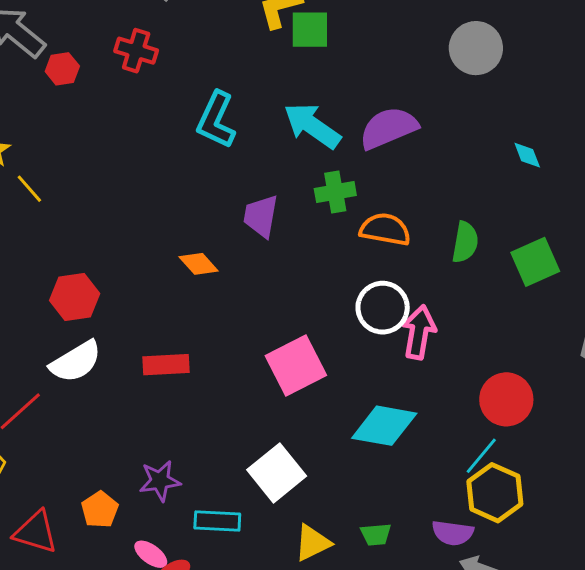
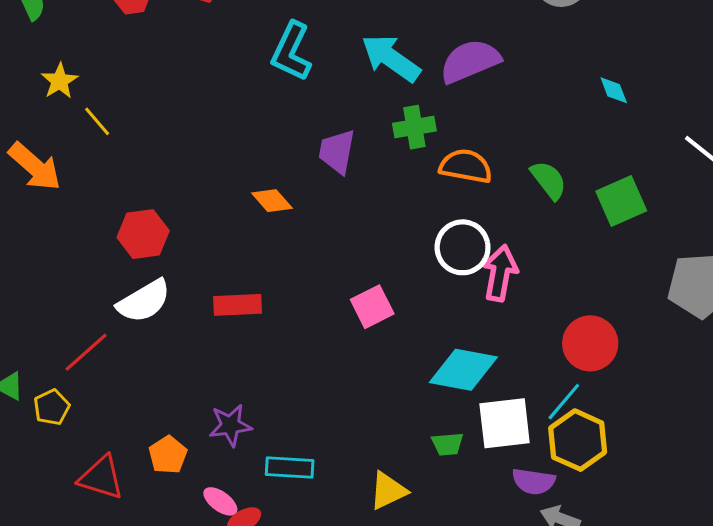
green semicircle: (465, 242) -> (549, 180), turned -48
pink square: (296, 365) -> (372, 307), size x0.7
white square: (277, 473) -> (505, 423), moved, turned 32
green trapezoid: (376, 534) -> (447, 444), moved

